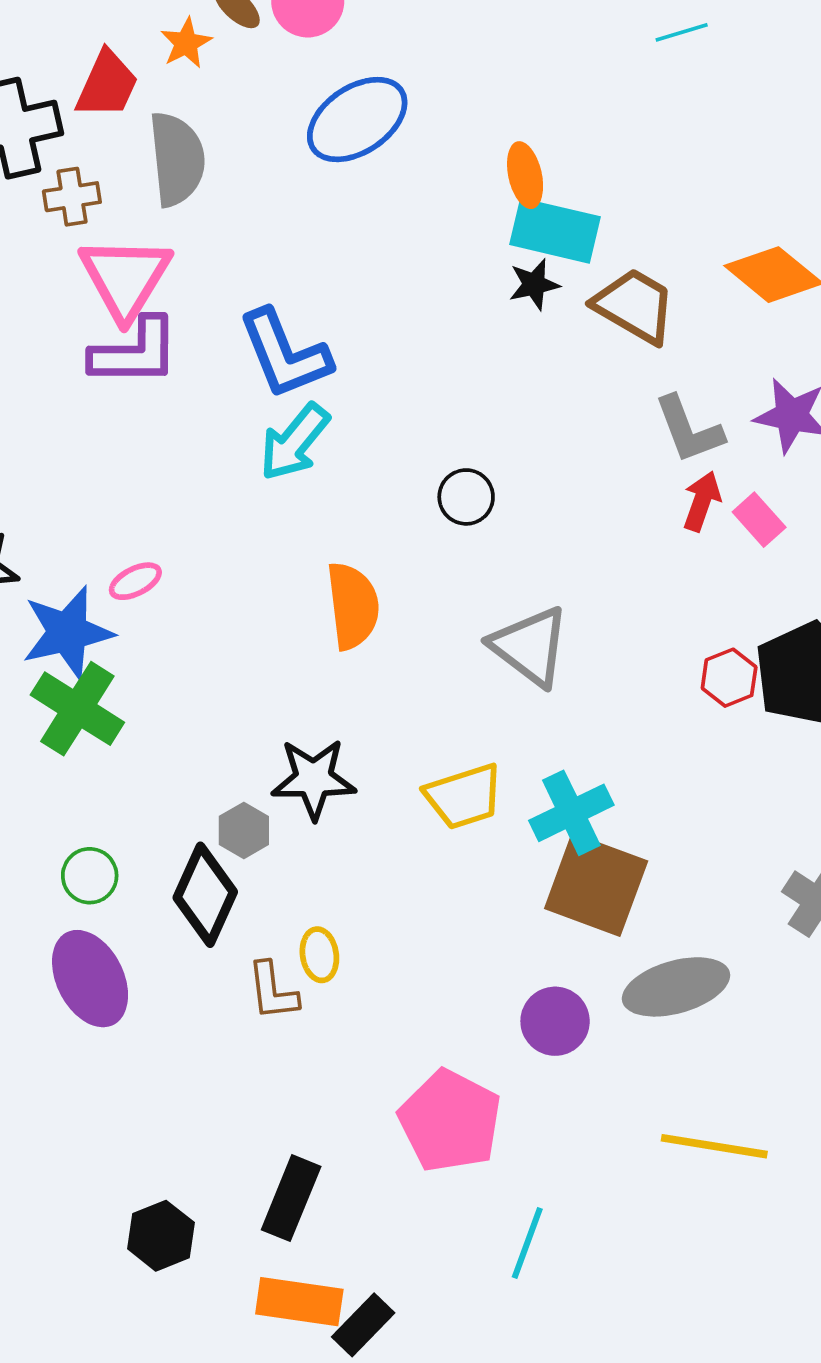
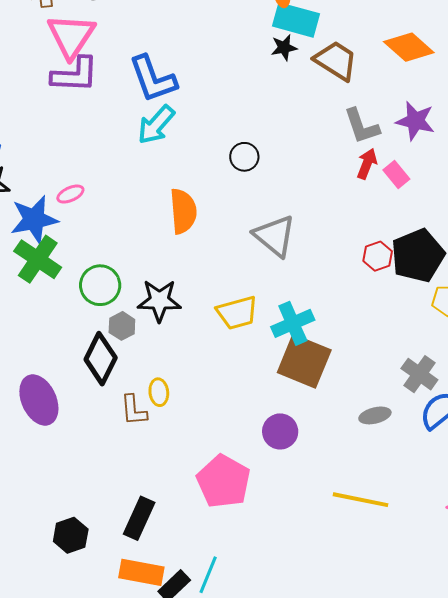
green circle: (90, 876) -> (100, 285), moved, size x1.4
gray ellipse: (676, 987) -> (375, 415), moved, size x0.6
cyan line: (527, 1243) -> (208, 575), moved

